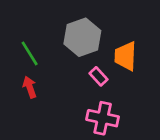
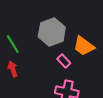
orange trapezoid: (125, 56) -> (84, 46), turned -55

